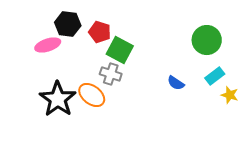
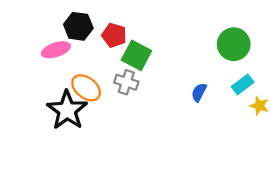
blue semicircle: (176, 83) -> (199, 92), turned 84
orange ellipse: (92, 95) -> (86, 88), moved

